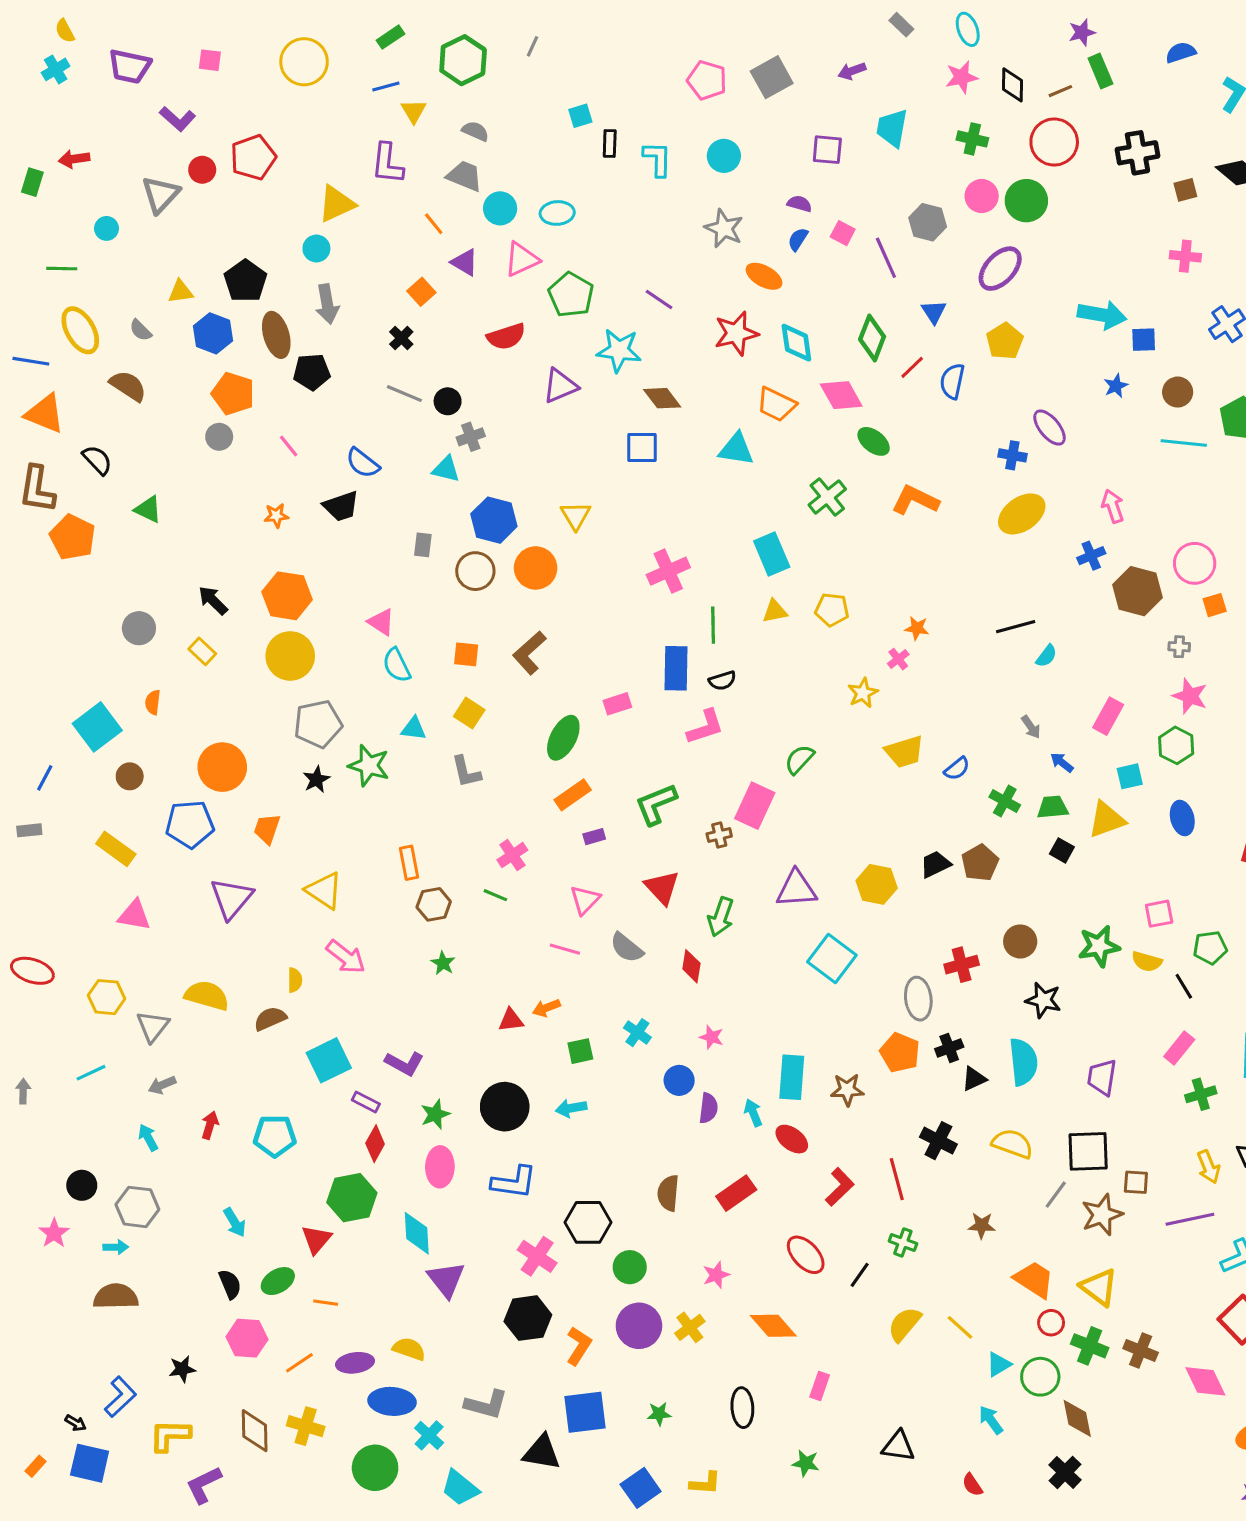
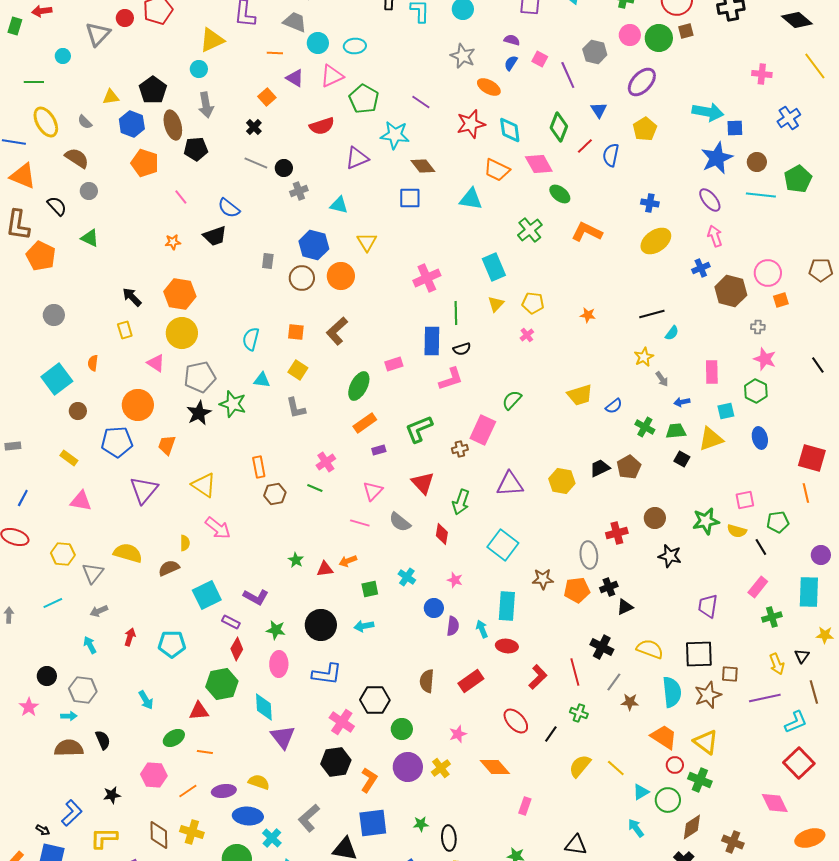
brown square: (1185, 190) -> (686, 31), moved
orange line: (434, 224) -> (275, 53), turned -49
blue star: (1116, 386) -> (717, 158), size x2.0
purple ellipse: (1050, 428) -> (710, 200), moved
gray circle: (219, 437) -> (89, 191), moved
cyan triangle: (446, 469) -> (339, 205), moved
yellow triangle: (775, 611) -> (496, 304), turned -36
pink triangle: (381, 622) -> (156, 363), moved
gray circle: (139, 628) -> (54, 315), moved
yellow rectangle: (202, 651) -> (125, 330), turned 30
pink cross: (898, 659) -> (527, 335), moved
cyan semicircle: (397, 665) -> (251, 339), turned 40
yellow star: (863, 693) -> (644, 357), moved
pink rectangle: (1108, 716) -> (712, 372), turned -30
blue arrow: (1062, 762) -> (682, 402), turned -49
blue line: (45, 778) -> (23, 498), moved
black star: (316, 779) -> (199, 413), size x1.4
yellow rectangle: (116, 849) -> (69, 458), size x0.7
cyan square: (832, 958) -> (503, 545), moved
green star: (443, 963) -> (296, 560), moved
orange pentagon: (900, 1053) -> (577, 590), turned -30
cyan semicircle: (1023, 1062) -> (672, 692), moved
brown star: (847, 1090) -> (543, 579), moved
green star: (435, 1114) -> (276, 630), turned 30
red ellipse: (792, 1139) -> (507, 646), turned -30
gray line: (1056, 1195) -> (614, 682), moved
red triangle: (316, 1239) -> (199, 711), turned 45
black semicircle: (230, 1284) -> (103, 740), moved
brown cross: (1141, 1350) -> (733, 842), moved
gray L-shape: (486, 1404) -> (309, 818), turned 124
black ellipse: (742, 1408) -> (449, 838), moved
brown diamond: (1077, 1418) -> (692, 827), turned 68

